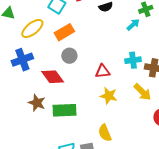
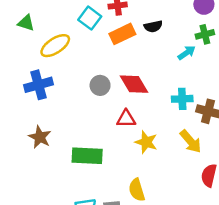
orange rectangle: (64, 32) -> (122, 34), moved
red triangle: (102, 71) -> (126, 119), moved
red diamond: (53, 77) -> (134, 84), moved
brown star: (37, 103) -> (40, 137), moved

